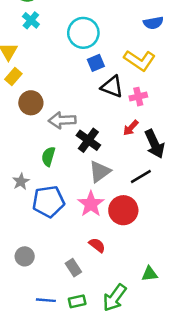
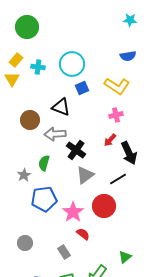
cyan cross: (31, 20) -> (38, 67), moved, turned -32
yellow rectangle: (13, 77) -> (16, 60), moved
black triangle: (112, 87) -> (61, 107), moved
gray star: (21, 181) -> (24, 175), moved
pink star: (91, 204) -> (73, 212), moved
green triangle: (150, 274) -> (125, 257), turned -32

